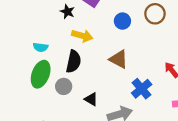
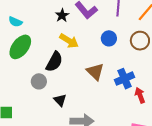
cyan semicircle: (41, 47) -> (15, 22), moved
green ellipse: (41, 74) -> (20, 47), moved
blue cross: (142, 89) -> (125, 79), moved

